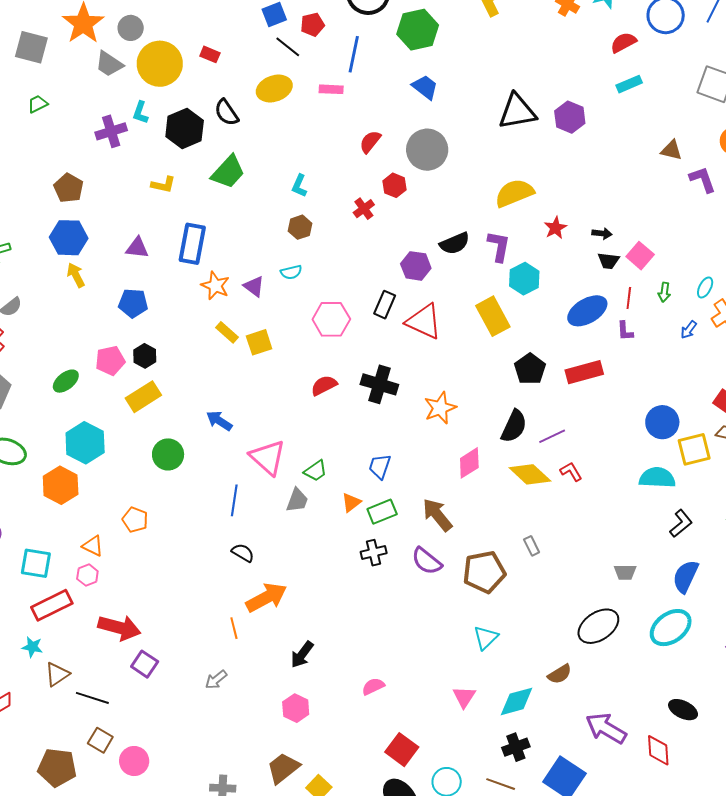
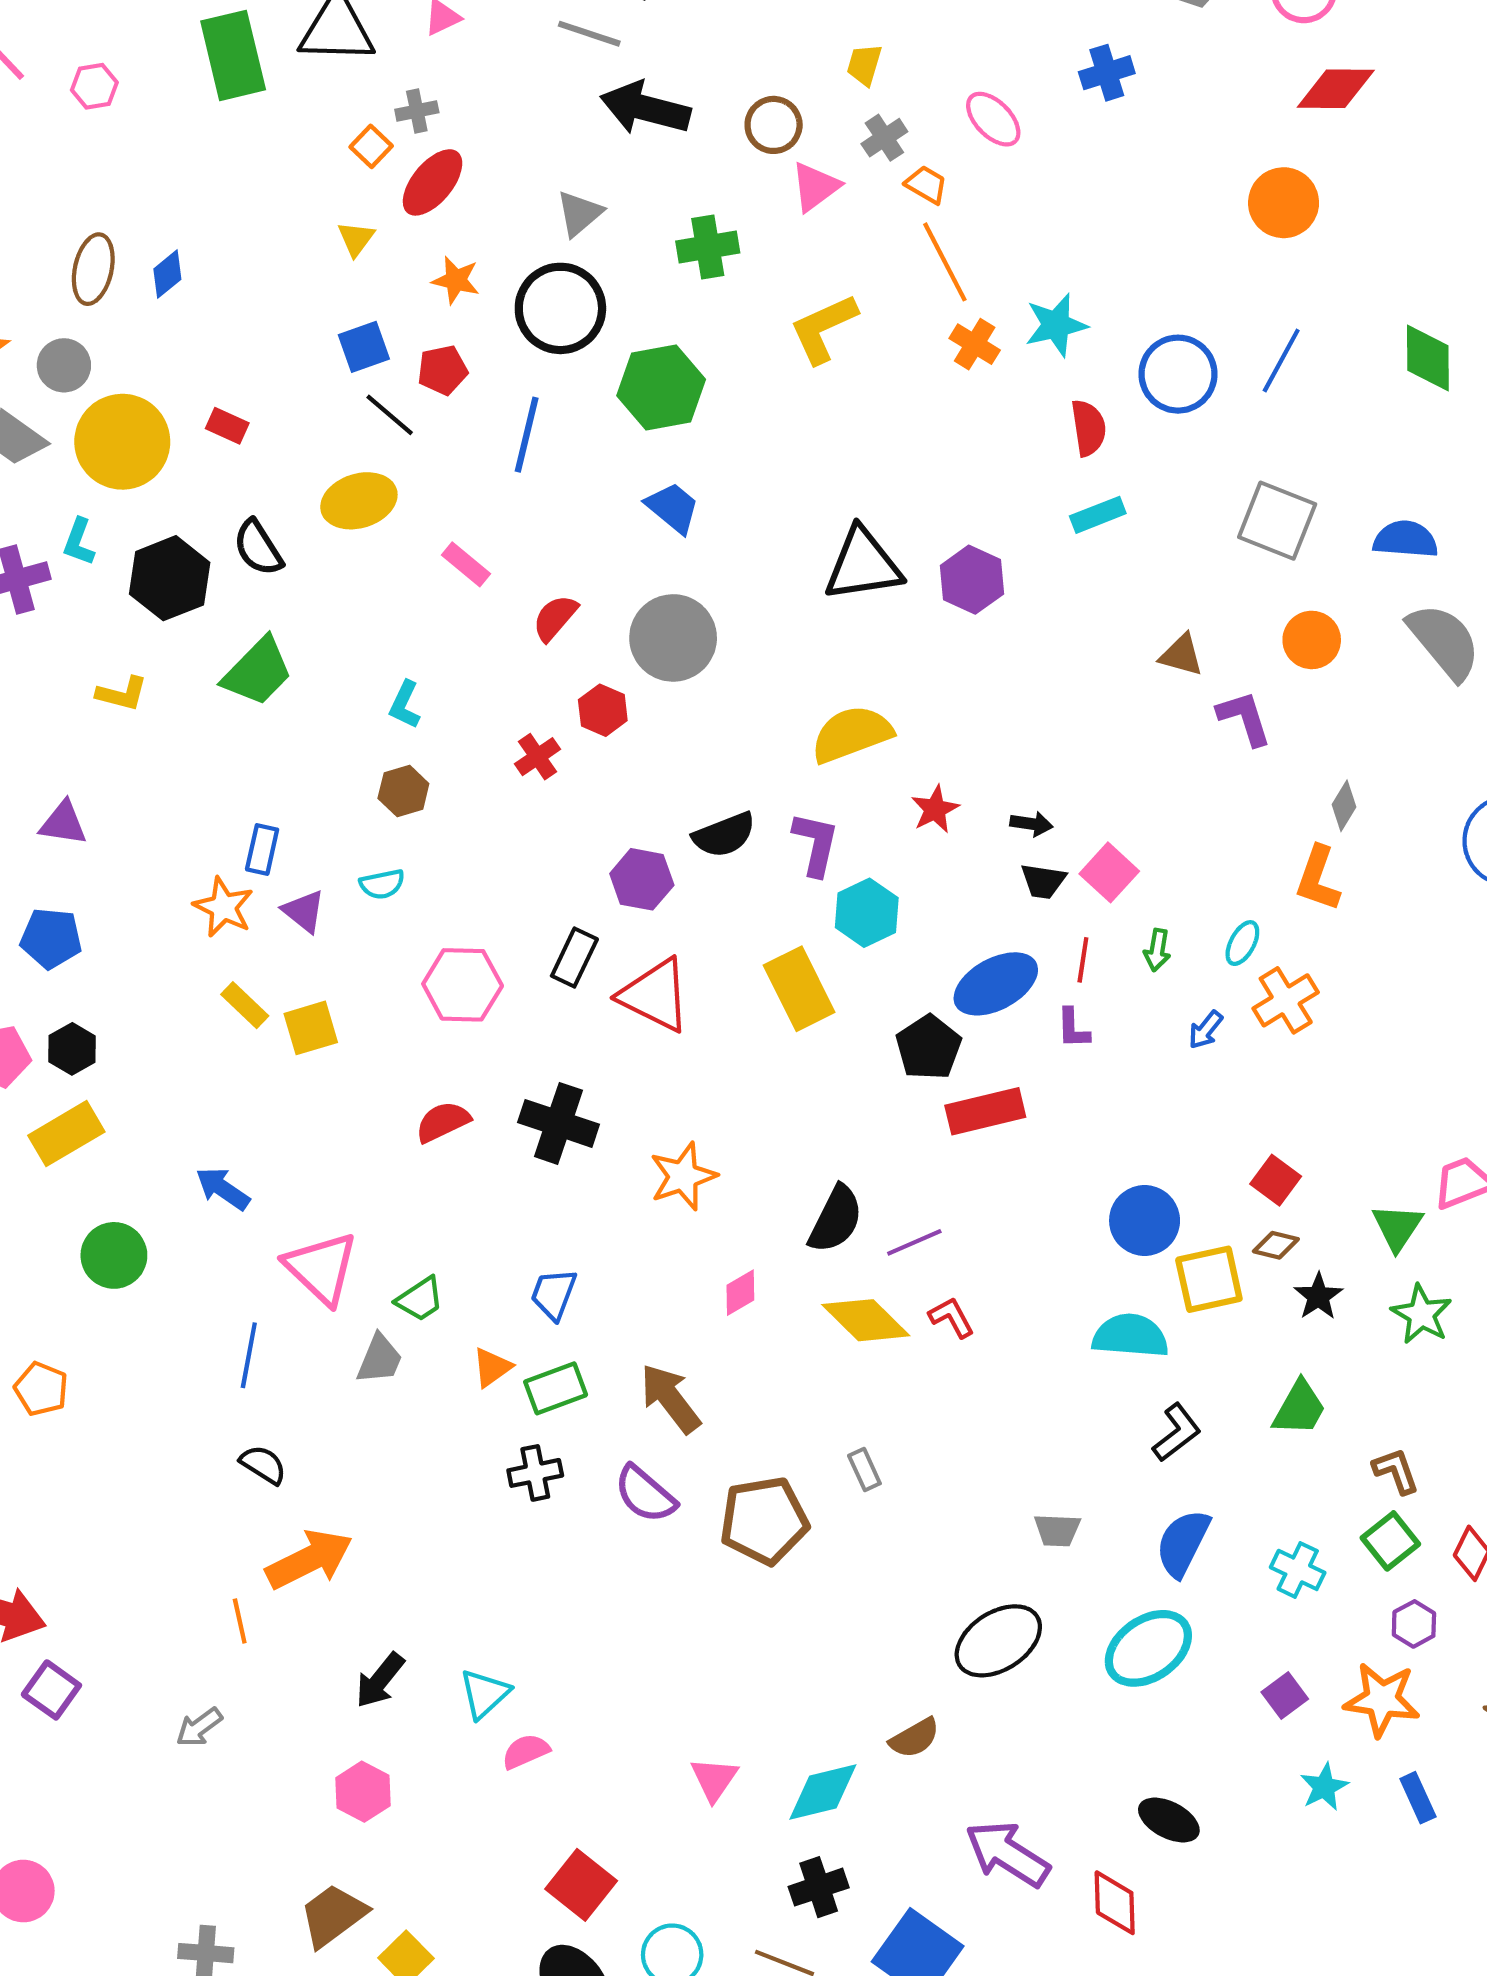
red semicircle: (623, 42) -> (1088, 428), turned 108
pink rectangle: (331, 89) -> (466, 564), moved, turned 35
blue rectangle: (192, 244) -> (262, 850), moved, size x0.6
black pentagon: (530, 369) -> (929, 1047), moved
pink diamond: (469, 463) -> (740, 1293), size x0.7
cyan triangle: (486, 638) -> (485, 1694), moved

